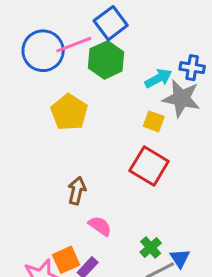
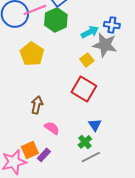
yellow square: (154, 121) -> (87, 60), turned 32
blue triangle: (180, 258) -> (95, 125), moved

